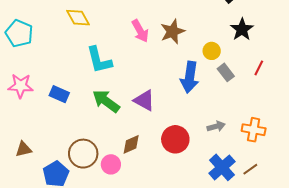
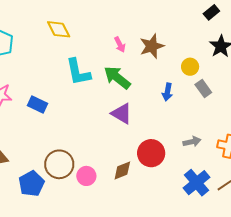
pink arrow: (140, 31) -> (120, 45), size x0.7
blue arrow: (190, 77) -> (167, 92), size x0.6
green arrow: (106, 101) -> (117, 78), moved
brown diamond: (131, 144) -> (122, 171), moved

